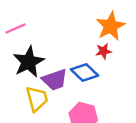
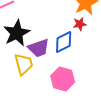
blue diamond: (84, 73) -> (64, 42), turned -70

